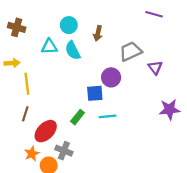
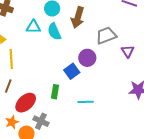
brown arrow: (98, 33) -> (78, 17), size x1.5
blue square: (95, 93) -> (72, 71), turned -35
cyan line: (108, 116) -> (86, 102), moved
green rectangle: (78, 117) -> (55, 92), turned -32

